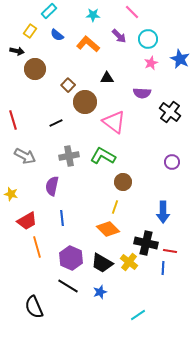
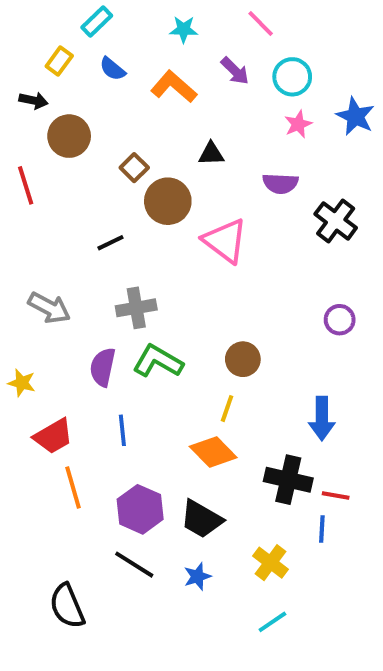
red line: (13, 120) -> (26, 185), moved
green L-shape: (103, 156) -> (158, 361), moved
yellow cross: (129, 262) -> (270, 563), moved

